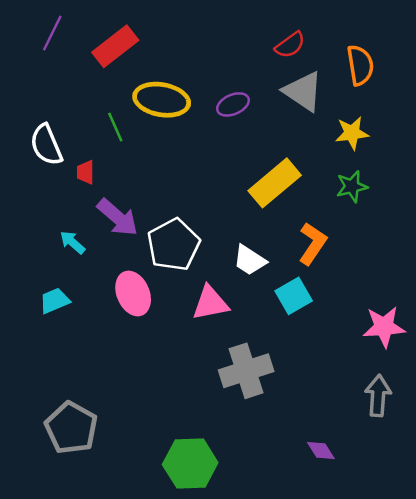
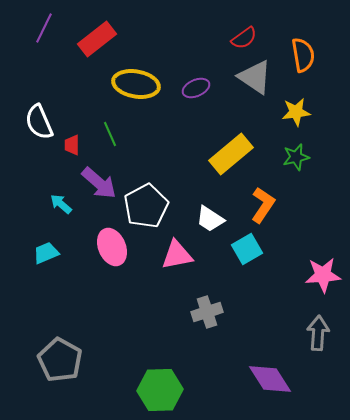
green line: (115, 127) -> (110, 134), moved
gray cross: (246, 371) -> (207, 312), size x0.7
purple diamond: (321, 450) -> (270, 379), size x1.8

